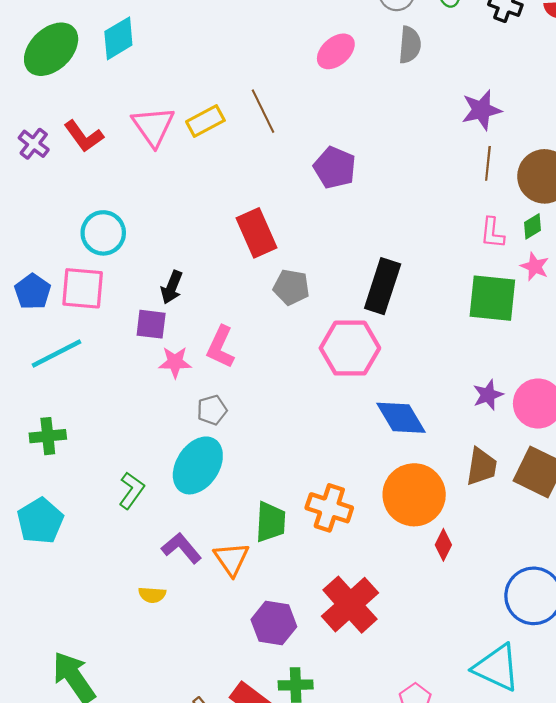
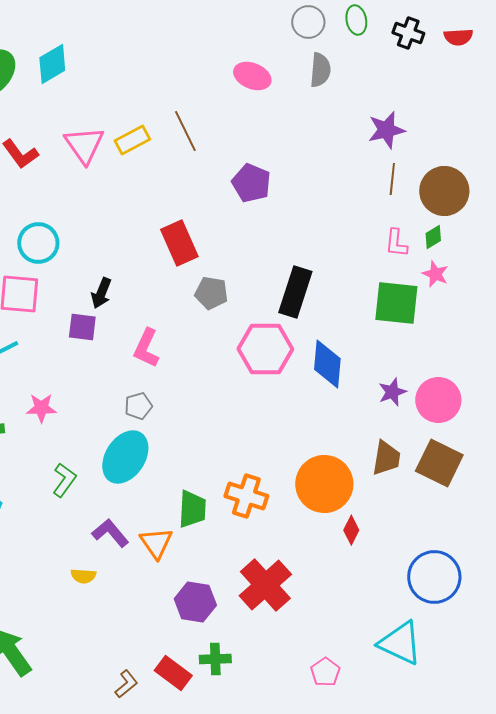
pink ellipse: (336, 51) -> (252, 76), turned 63
pink star: (175, 362) -> (41, 408), moved
blue diamond: (401, 418) -> (327, 364), moved, turned 36

